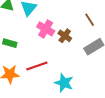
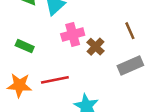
pink cross: (46, 29) -> (73, 35), turned 36

